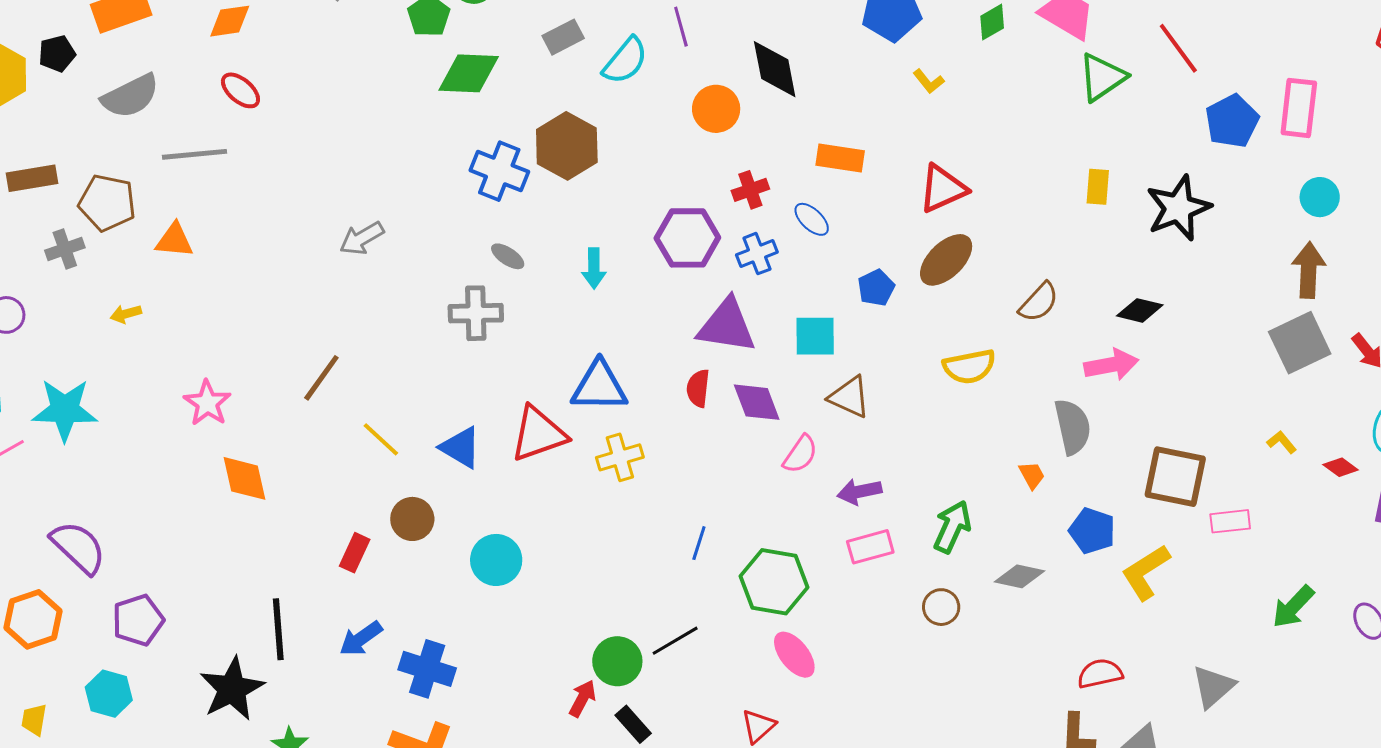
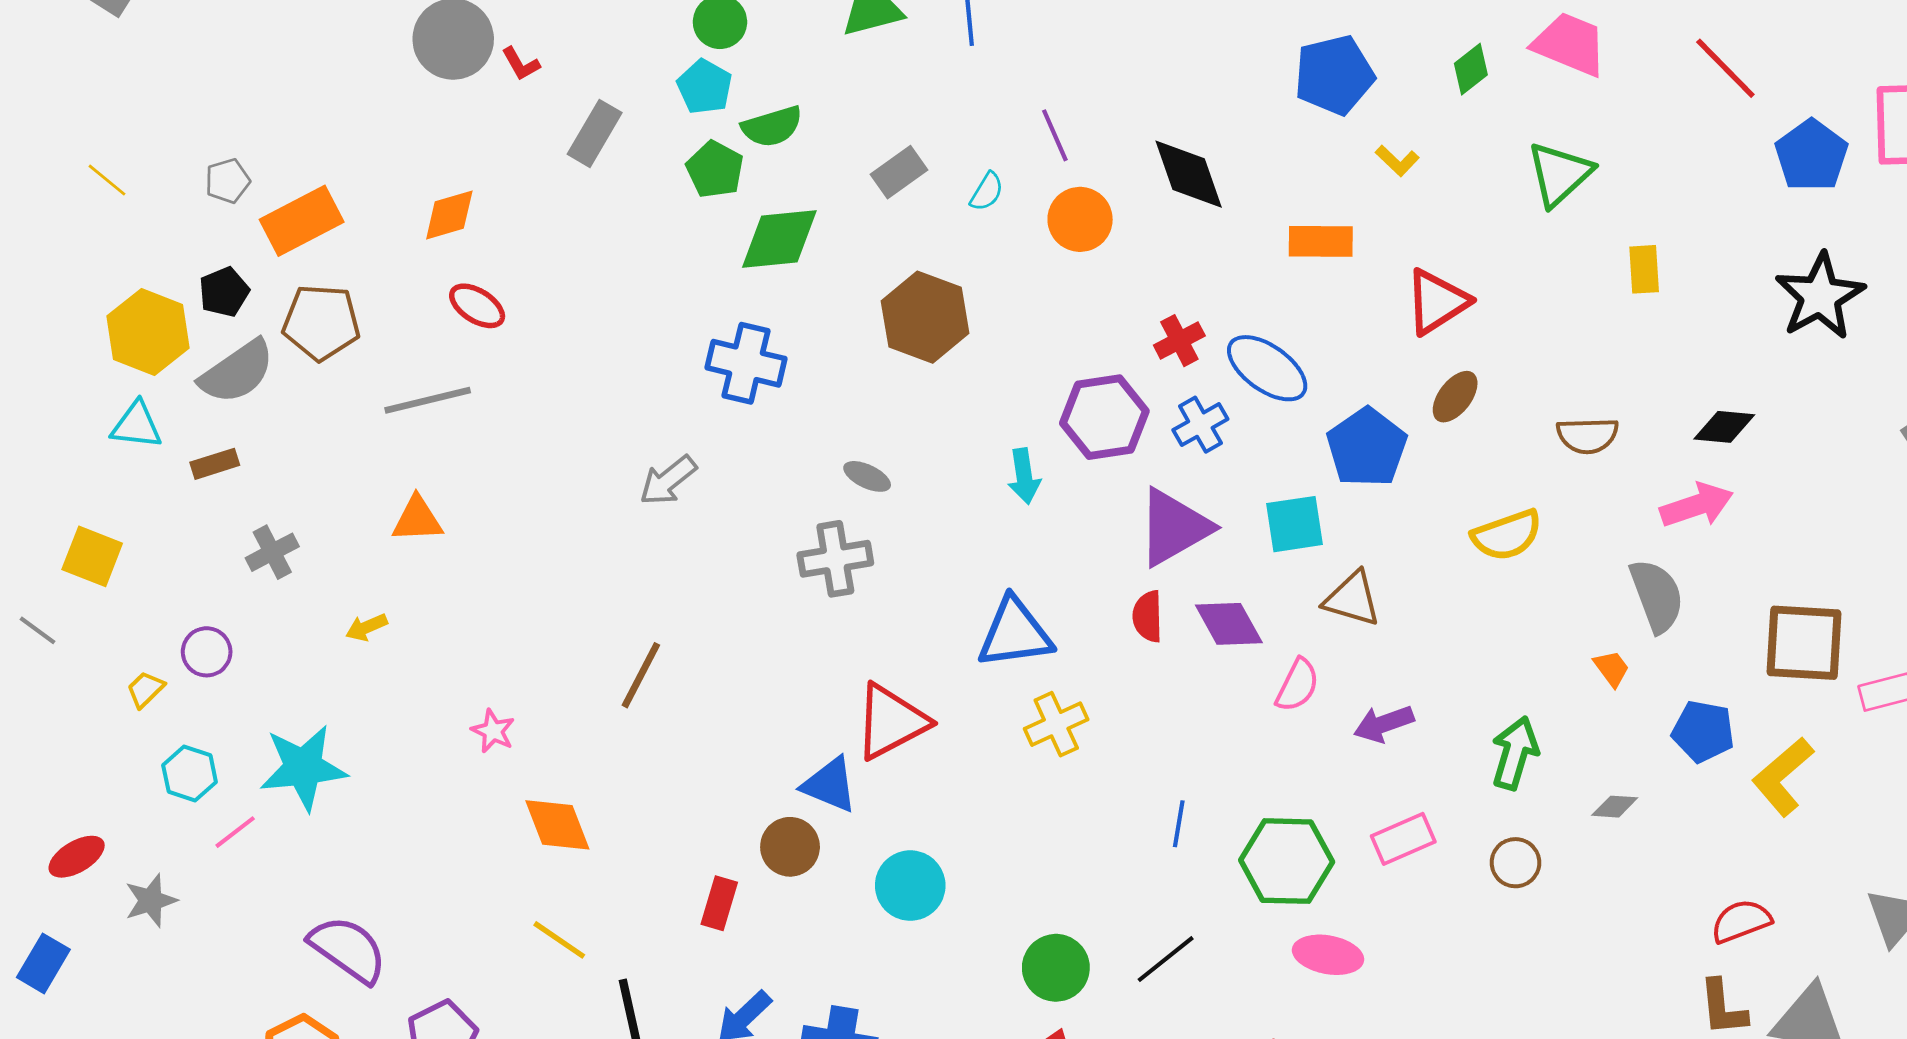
cyan semicircle: (625, 61) -> (987, 192), size x0.6
green triangle: (1102, 77) -> (1560, 174), moved
gray semicircle: (130, 96) -> (237, 372), moved
orange circle: (716, 109) -> (1080, 219), moved
orange rectangle: (840, 158) -> (1321, 241), moved
blue cross: (499, 171) -> (746, 363), moved
brown rectangle: (32, 178) -> (215, 464), size x0.7
brown pentagon: (107, 203) -> (321, 322), moved
black star: (1178, 208) -> (1820, 296), moved
blue ellipse: (812, 219) -> (1267, 368), size x1.6
brown ellipse: (946, 260) -> (1455, 397), size x0.7
cyan arrow: (594, 268) -> (1024, 476), moved
blue pentagon: (876, 288) -> (1367, 447), size x1.6
brown semicircle: (1039, 302) -> (1587, 435), turned 54
purple triangle: (727, 326) -> (1174, 527), turned -30
pink star: (207, 403) -> (493, 731), size x0.7
red triangle: (538, 434) -> (891, 722), moved
yellow line: (381, 439) -> (559, 940), moved
blue triangle: (461, 447) -> (830, 785), moved
pink rectangle: (870, 547) -> (1403, 839), moved
gray diamond: (1020, 576) -> (1615, 807), size x0.7
pink ellipse: (794, 655) -> (1328, 955), turned -33
green circle: (617, 661) -> (1056, 968), moved

